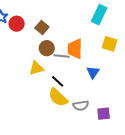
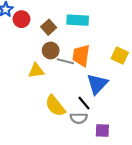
cyan rectangle: (99, 15) -> (78, 20), moved, turned 60
blue triangle: (93, 72) -> (97, 84), size x1.5
black line: (58, 81) -> (84, 103), moved

